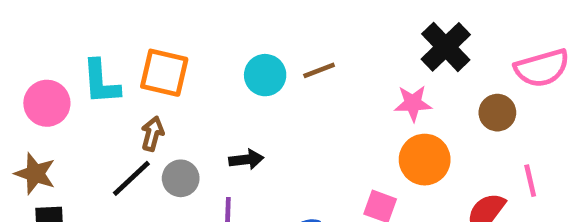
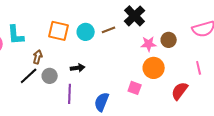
black cross: (446, 47) -> (135, 16), moved
orange square: (164, 73) -> (59, 31), moved
brown circle: (497, 113) -> (169, 40), moved
pink line: (530, 181) -> (199, 68), moved

